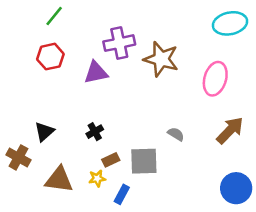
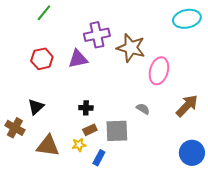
red hexagon: (50, 57) -> (42, 59), moved
pink ellipse: (215, 79) -> (159, 71), moved
black cross: (95, 132) -> (86, 108), moved, turned 32

